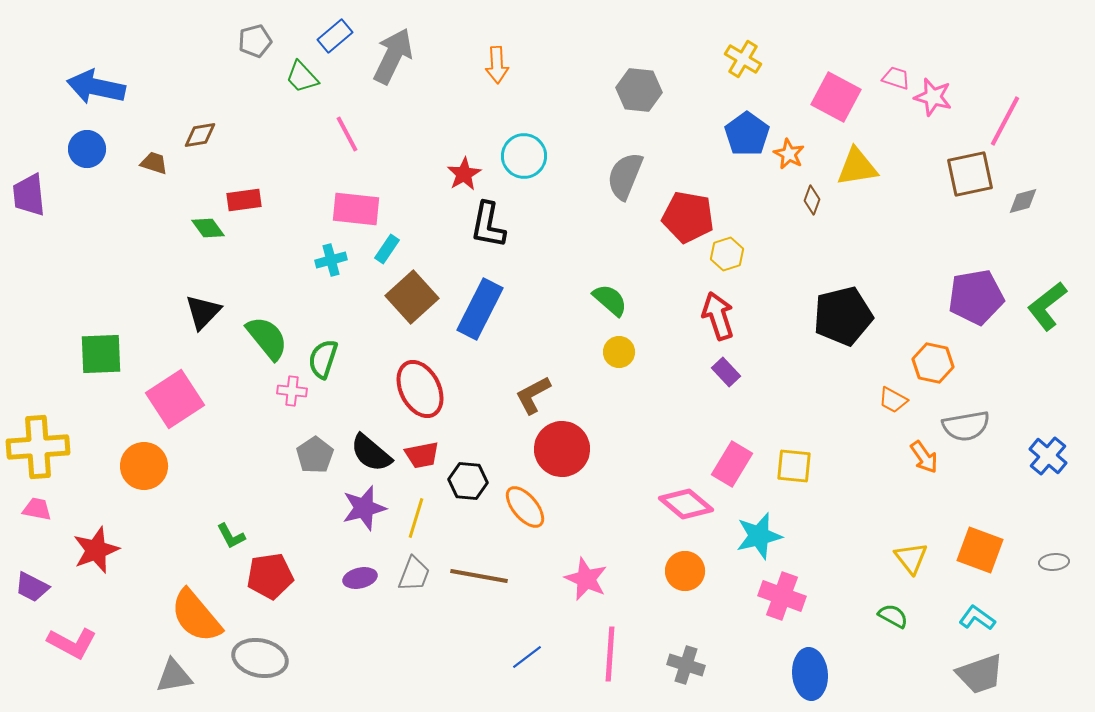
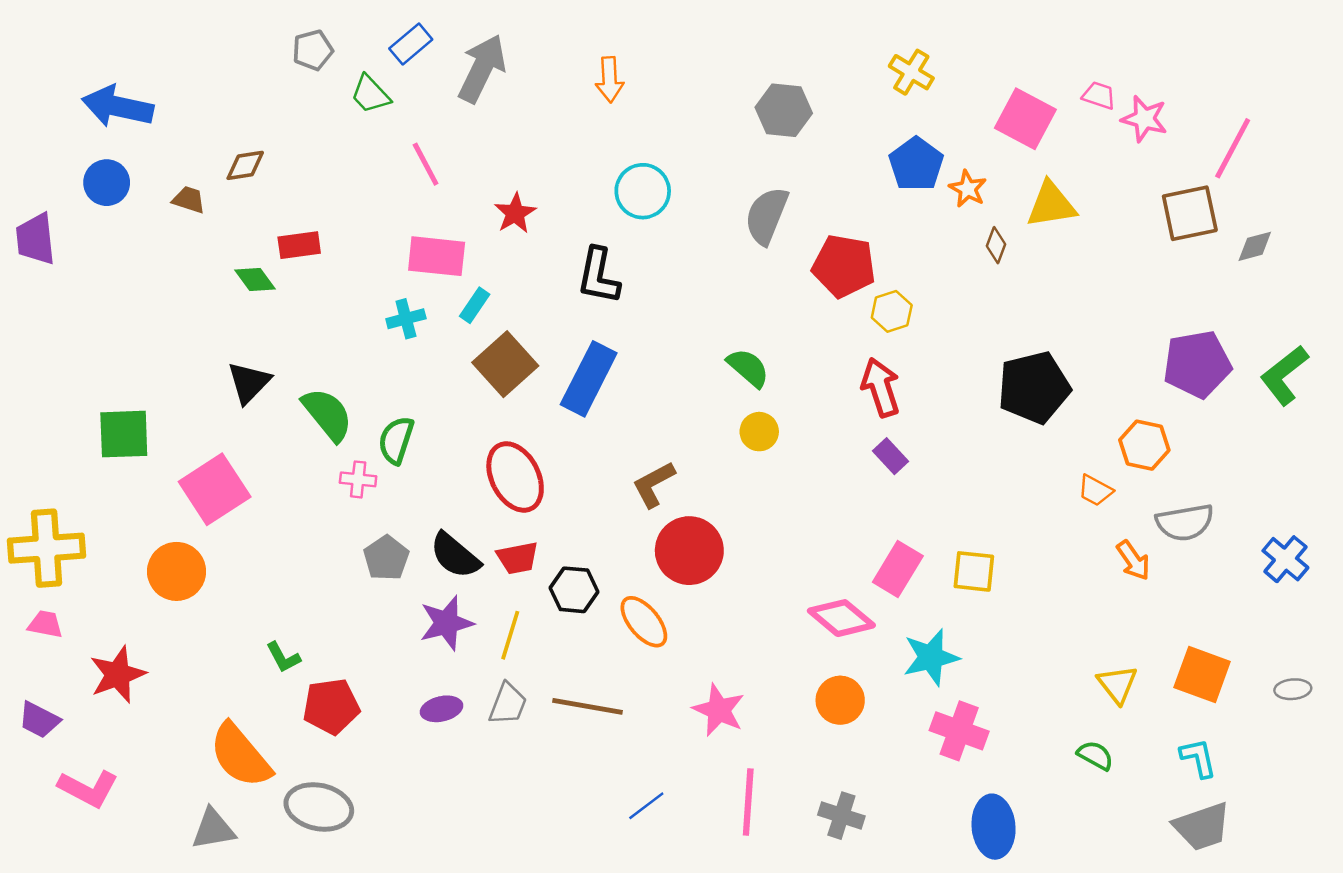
red star: (464, 174) -> (515, 213), moved
cyan L-shape: (977, 618) -> (1198, 758), turned 42

